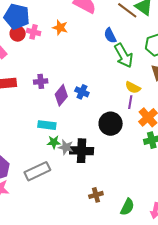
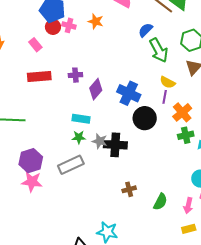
blue semicircle: (110, 35) -> (145, 30), turned 70
blue cross: (82, 92) -> (129, 93), moved, size x1.6
green star: (54, 142) -> (79, 137), moved

